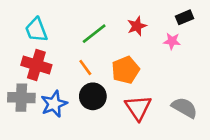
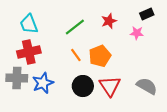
red cross: (36, 65) -> (29, 52), turned -30
orange line: (85, 67) -> (76, 55), moved
black circle: (93, 96) -> (83, 86), moved

